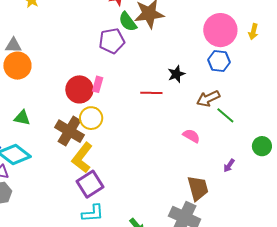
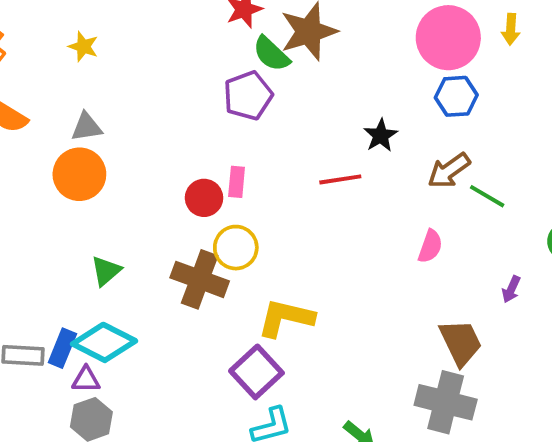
gray triangle: (13, 45) -> (87, 127), moved
red circle: (79, 89) -> (204, 198), size x0.7
green triangle: (22, 118) -> (106, 271), turned -42
pink semicircle: (191, 136) -> (430, 246), turned 90
yellow L-shape: (82, 158) -> (286, 318), moved, turned 76

